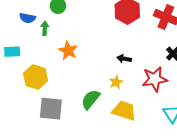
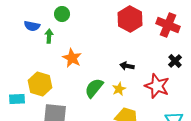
cyan rectangle: (12, 52) -> (17, 99), moved
red star: (155, 79) -> (157, 86), turned 30
green semicircle: (91, 99) -> (94, 88), moved

